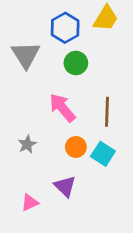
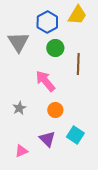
brown line: (107, 112) -> (78, 64), moved
cyan square: (103, 154) -> (75, 135), moved

